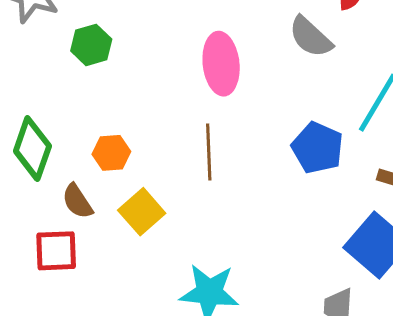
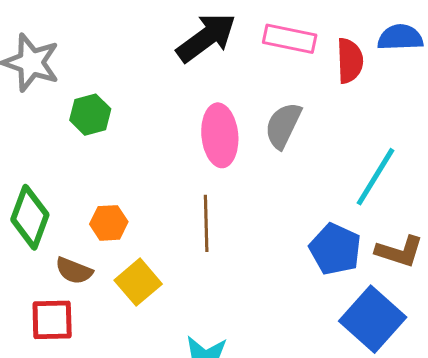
gray semicircle: (311, 37) -> (283, 125), moved, turned 72
blue pentagon: (317, 148) -> (335, 249), moved
brown semicircle: (77, 201) -> (74, 271), turned -36

